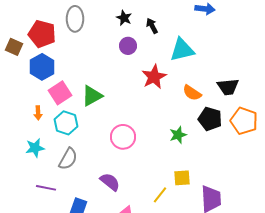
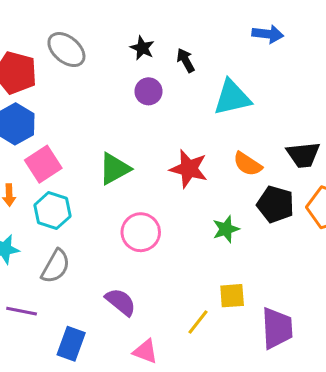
gray ellipse: (75, 19) -> (66, 50), turned -50
red star: (154, 77) -> (189, 169), moved, turned -30
green triangle: (92, 96) -> (114, 169), moved

